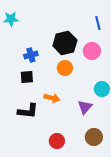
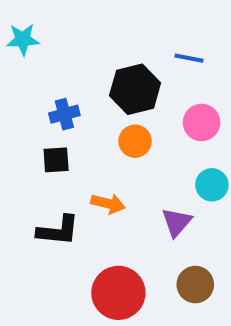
blue line: (98, 23) -> (189, 58), moved, turned -64
pink circle: (92, 51) -> (202, 122), moved
red circle: (57, 141) -> (118, 293), size x1.6

